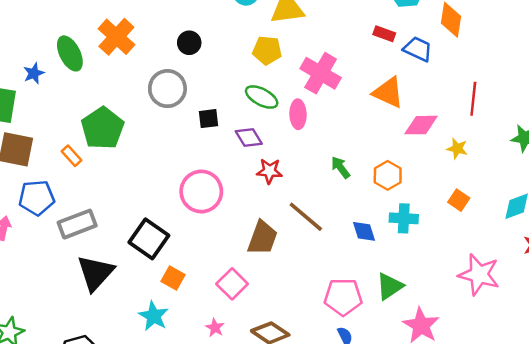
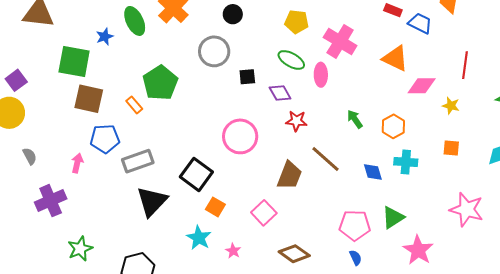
orange square: (459, 200) -> (451, 148), turned -30
pink star: (215, 328) -> (233, 251), moved

